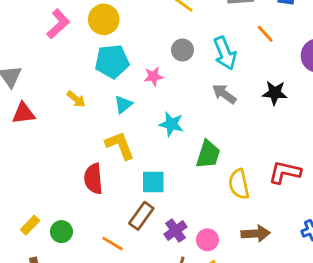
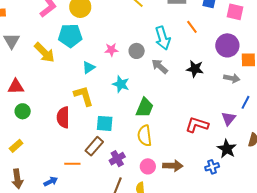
gray circle: (182, 50) -> (137, 51), moved
cyan pentagon: (112, 61) -> (70, 36), moved
yellow arrow: (76, 99) -> (44, 53), moved, size x1.6
red triangle: (23, 113) -> (16, 87), moved
yellow semicircle: (239, 184) -> (145, 136), moved
green circle: (61, 232) -> (23, 111), moved
pink circle: (207, 240) -> (148, 166), moved
orange line: (113, 244) -> (72, 164), turned -35

